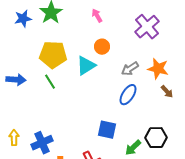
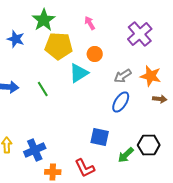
blue star: (23, 19) -> (16, 39), moved, turned 30
yellow pentagon: (53, 55) -> (59, 46), moved
brown arrow: (167, 92) -> (160, 99), turned -40

